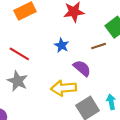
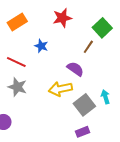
blue star: (62, 45) -> (41, 46), moved
brown line: (99, 46) -> (88, 47), turned -32

